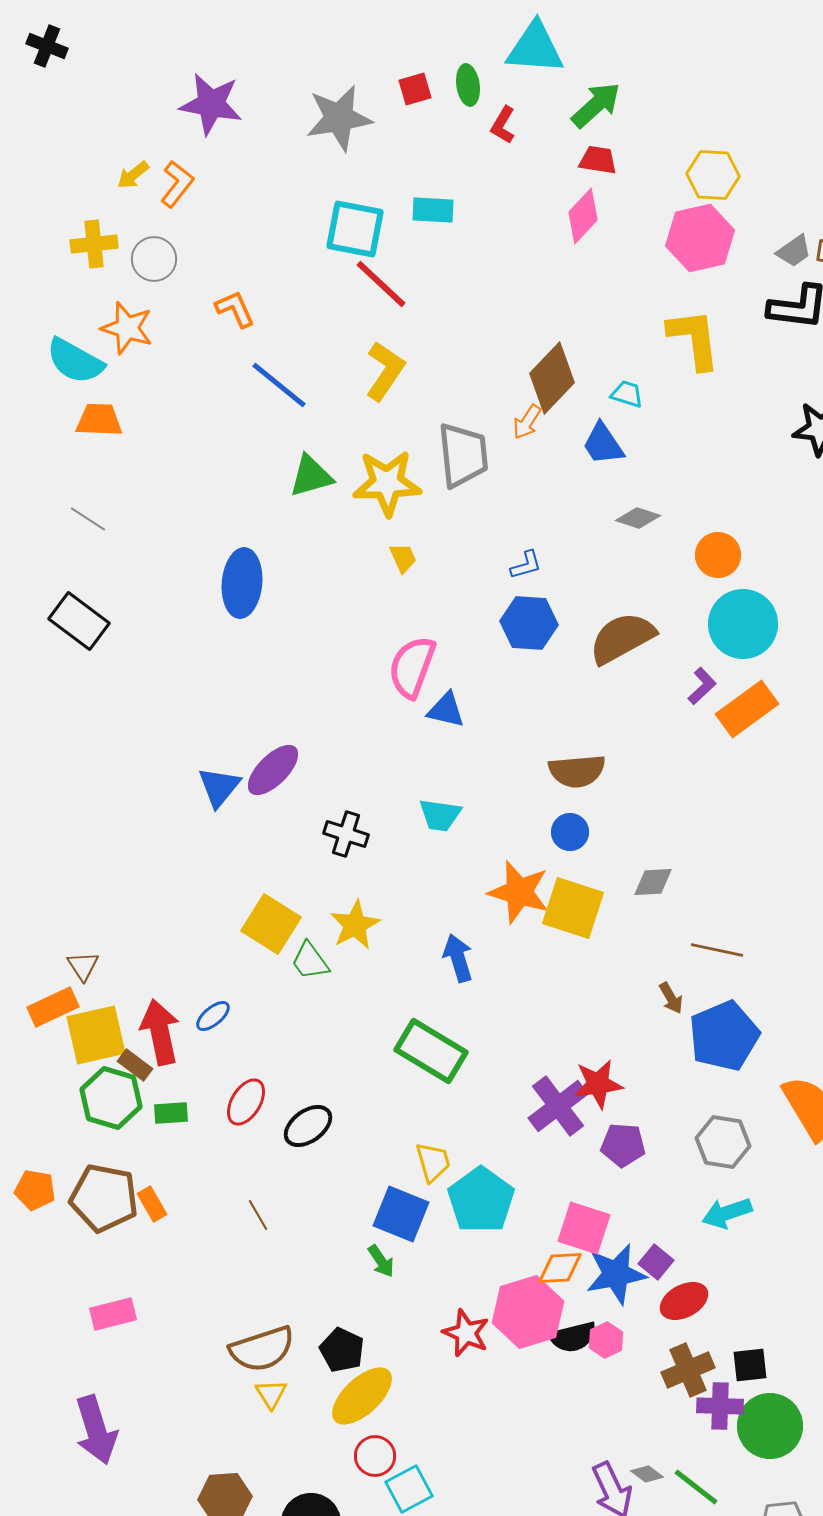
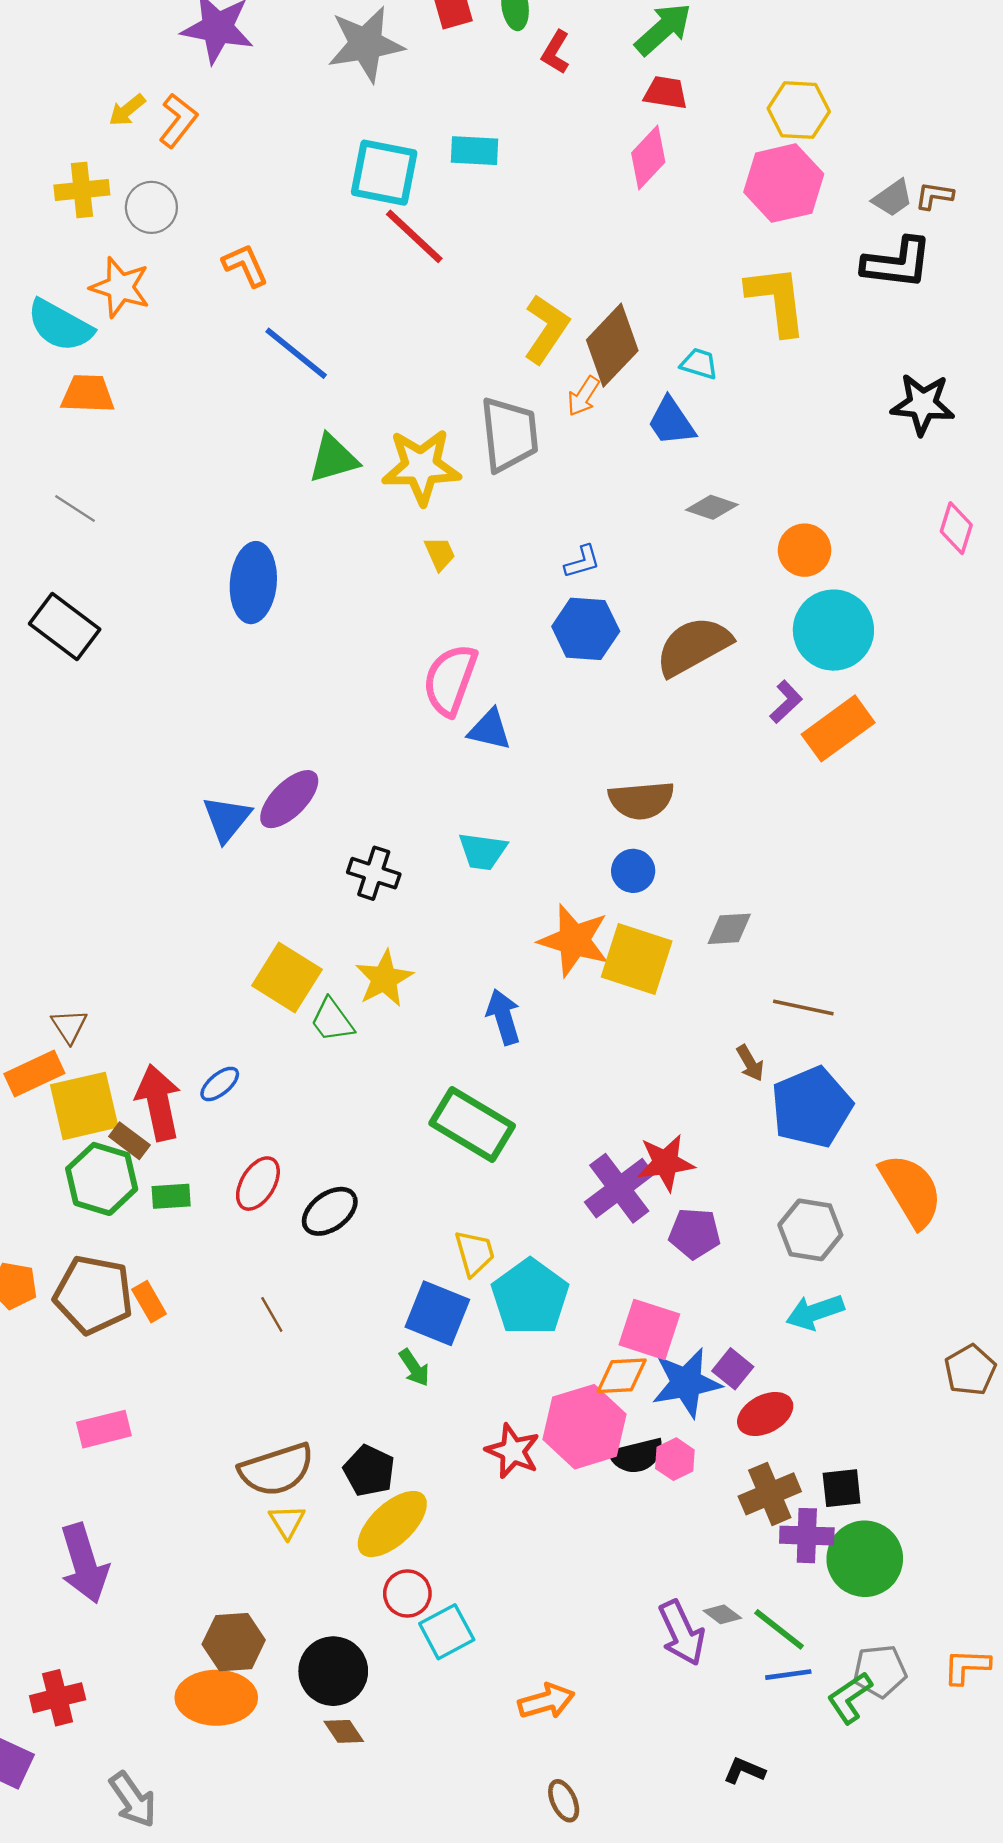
yellow L-shape: (385, 371) -> (546, 329), moved

